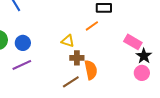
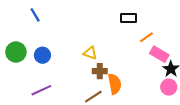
orange line: (92, 26) -> (146, 37), moved
purple line: (22, 65) -> (41, 90), moved

